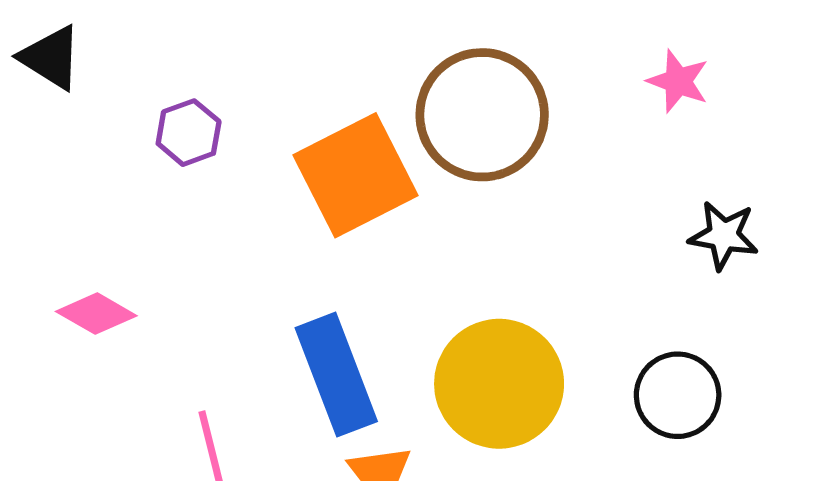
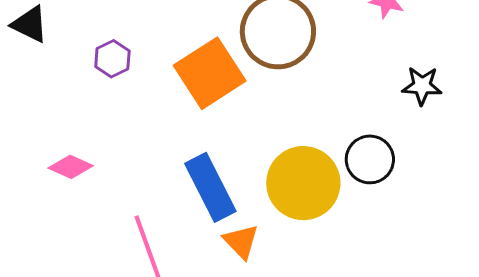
black circle: (678, 395) -> (370, 159), moved

